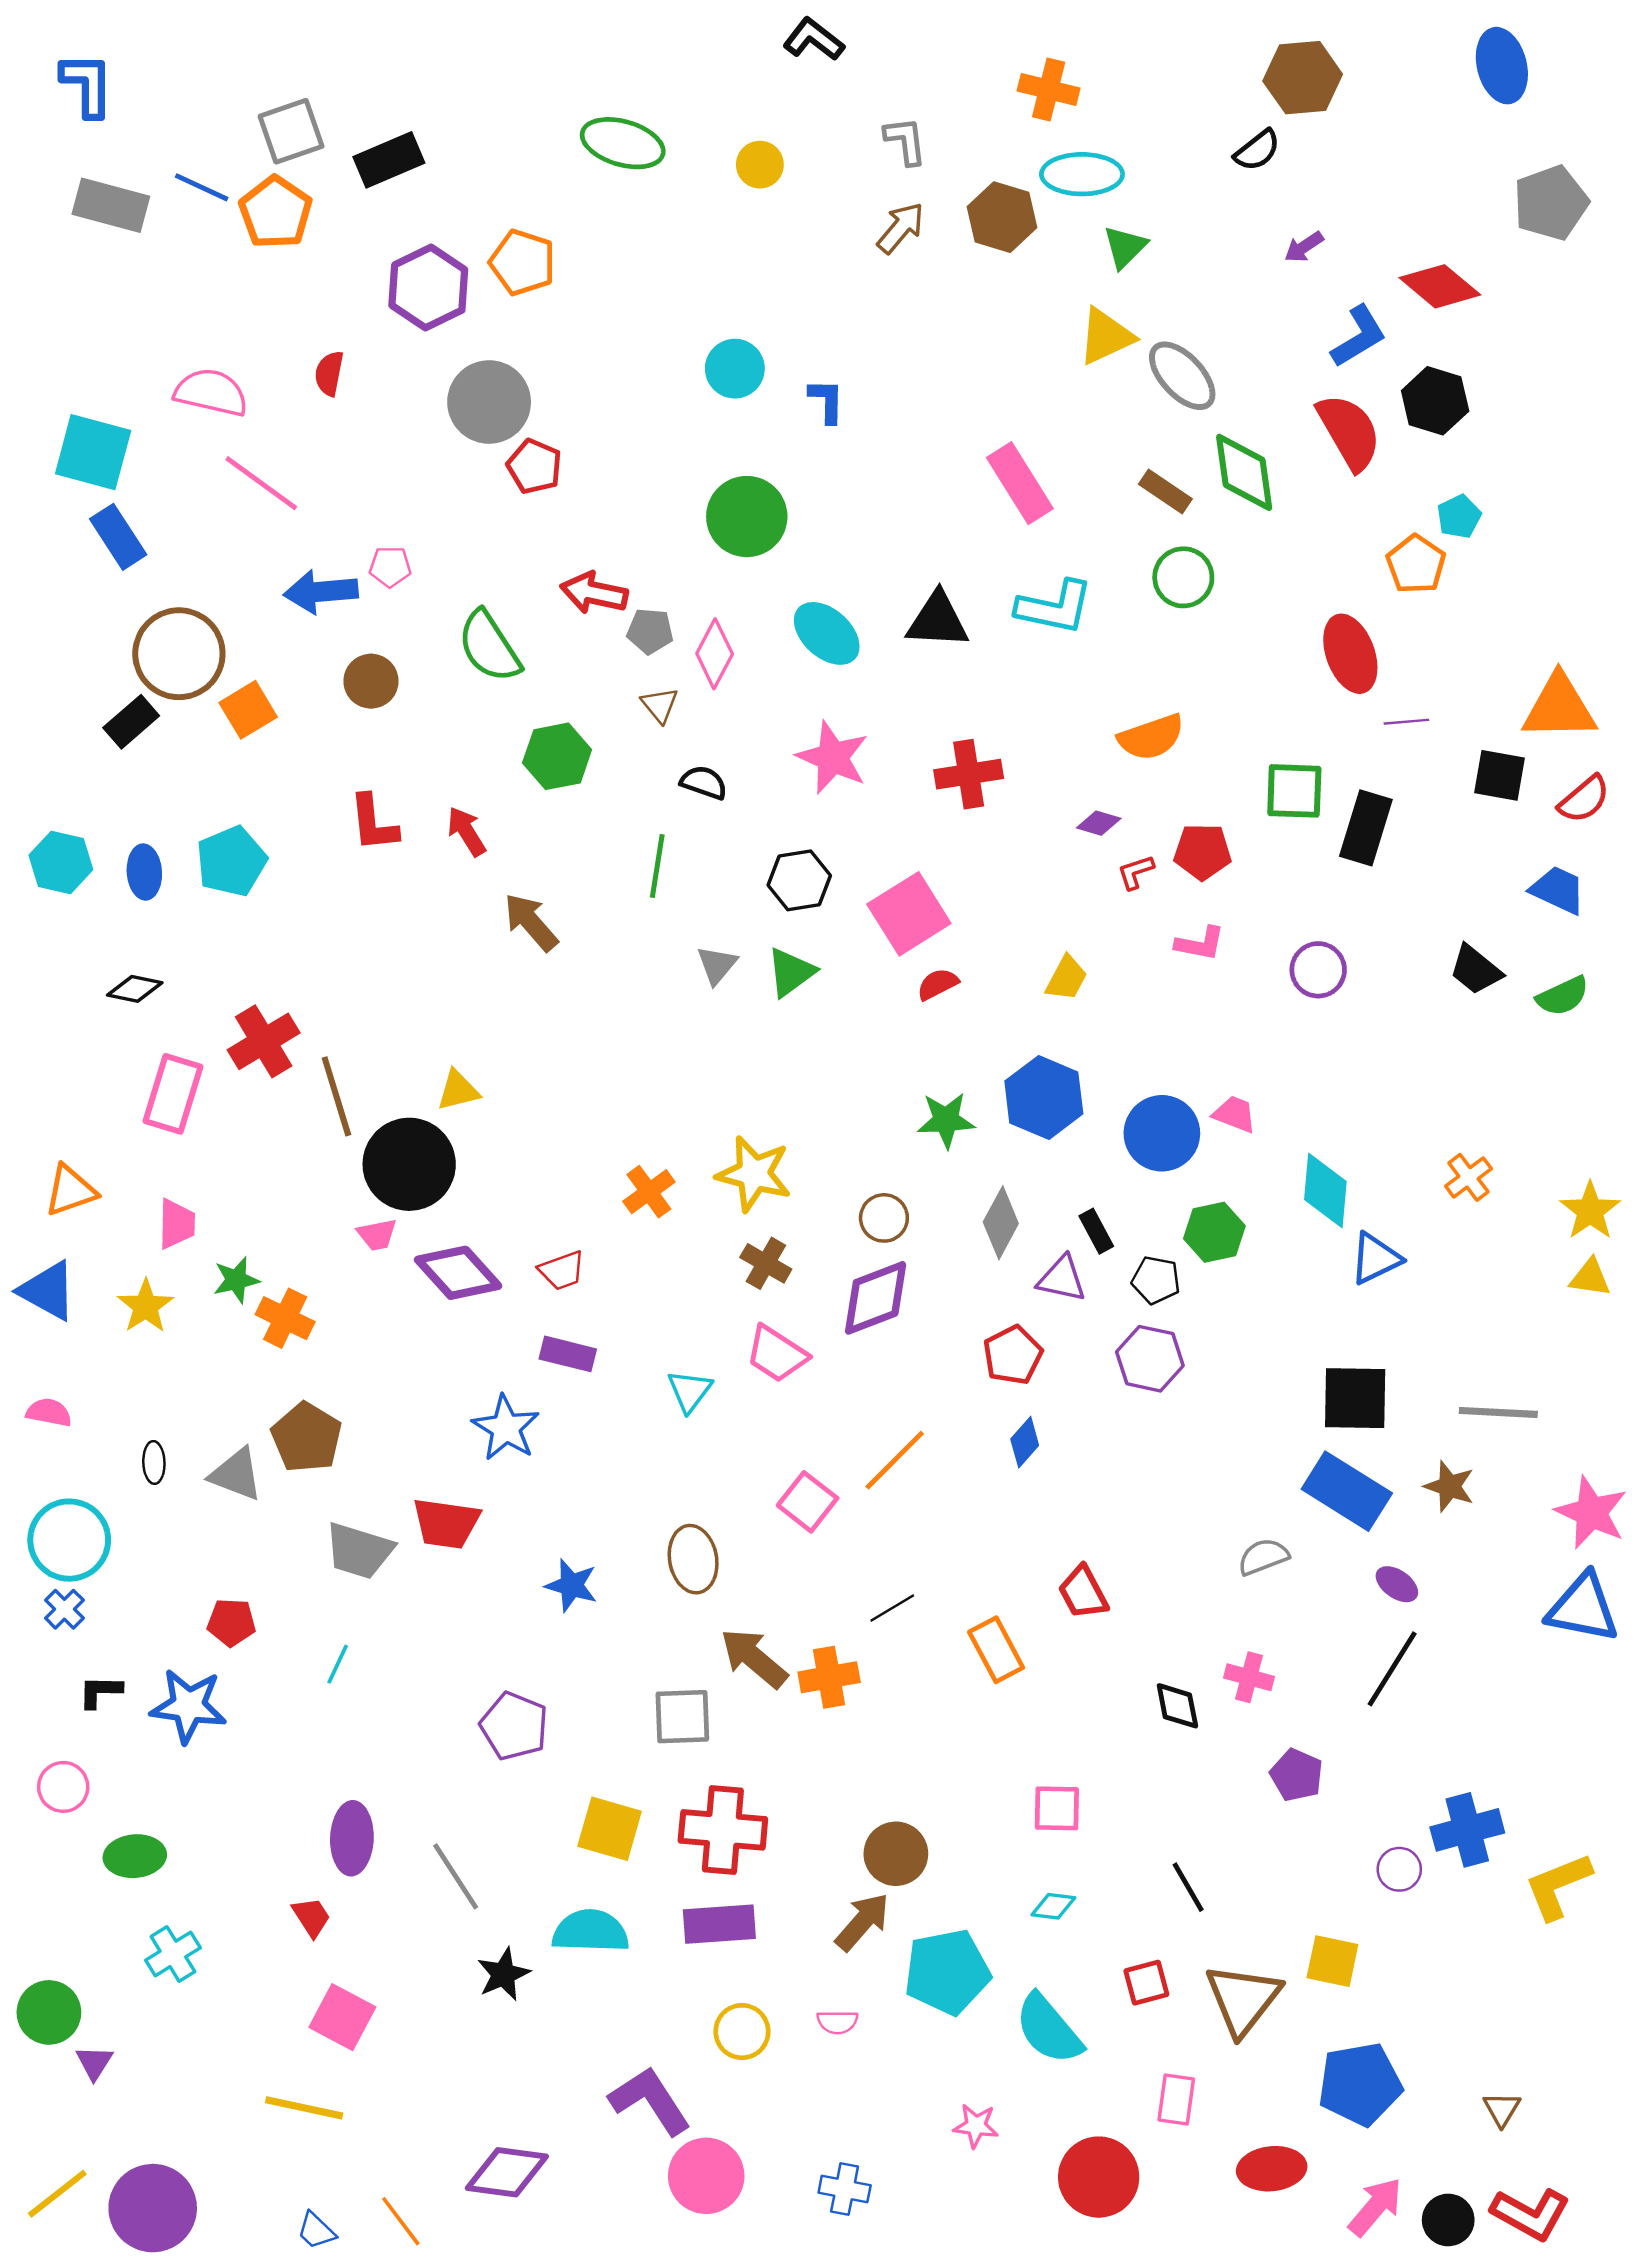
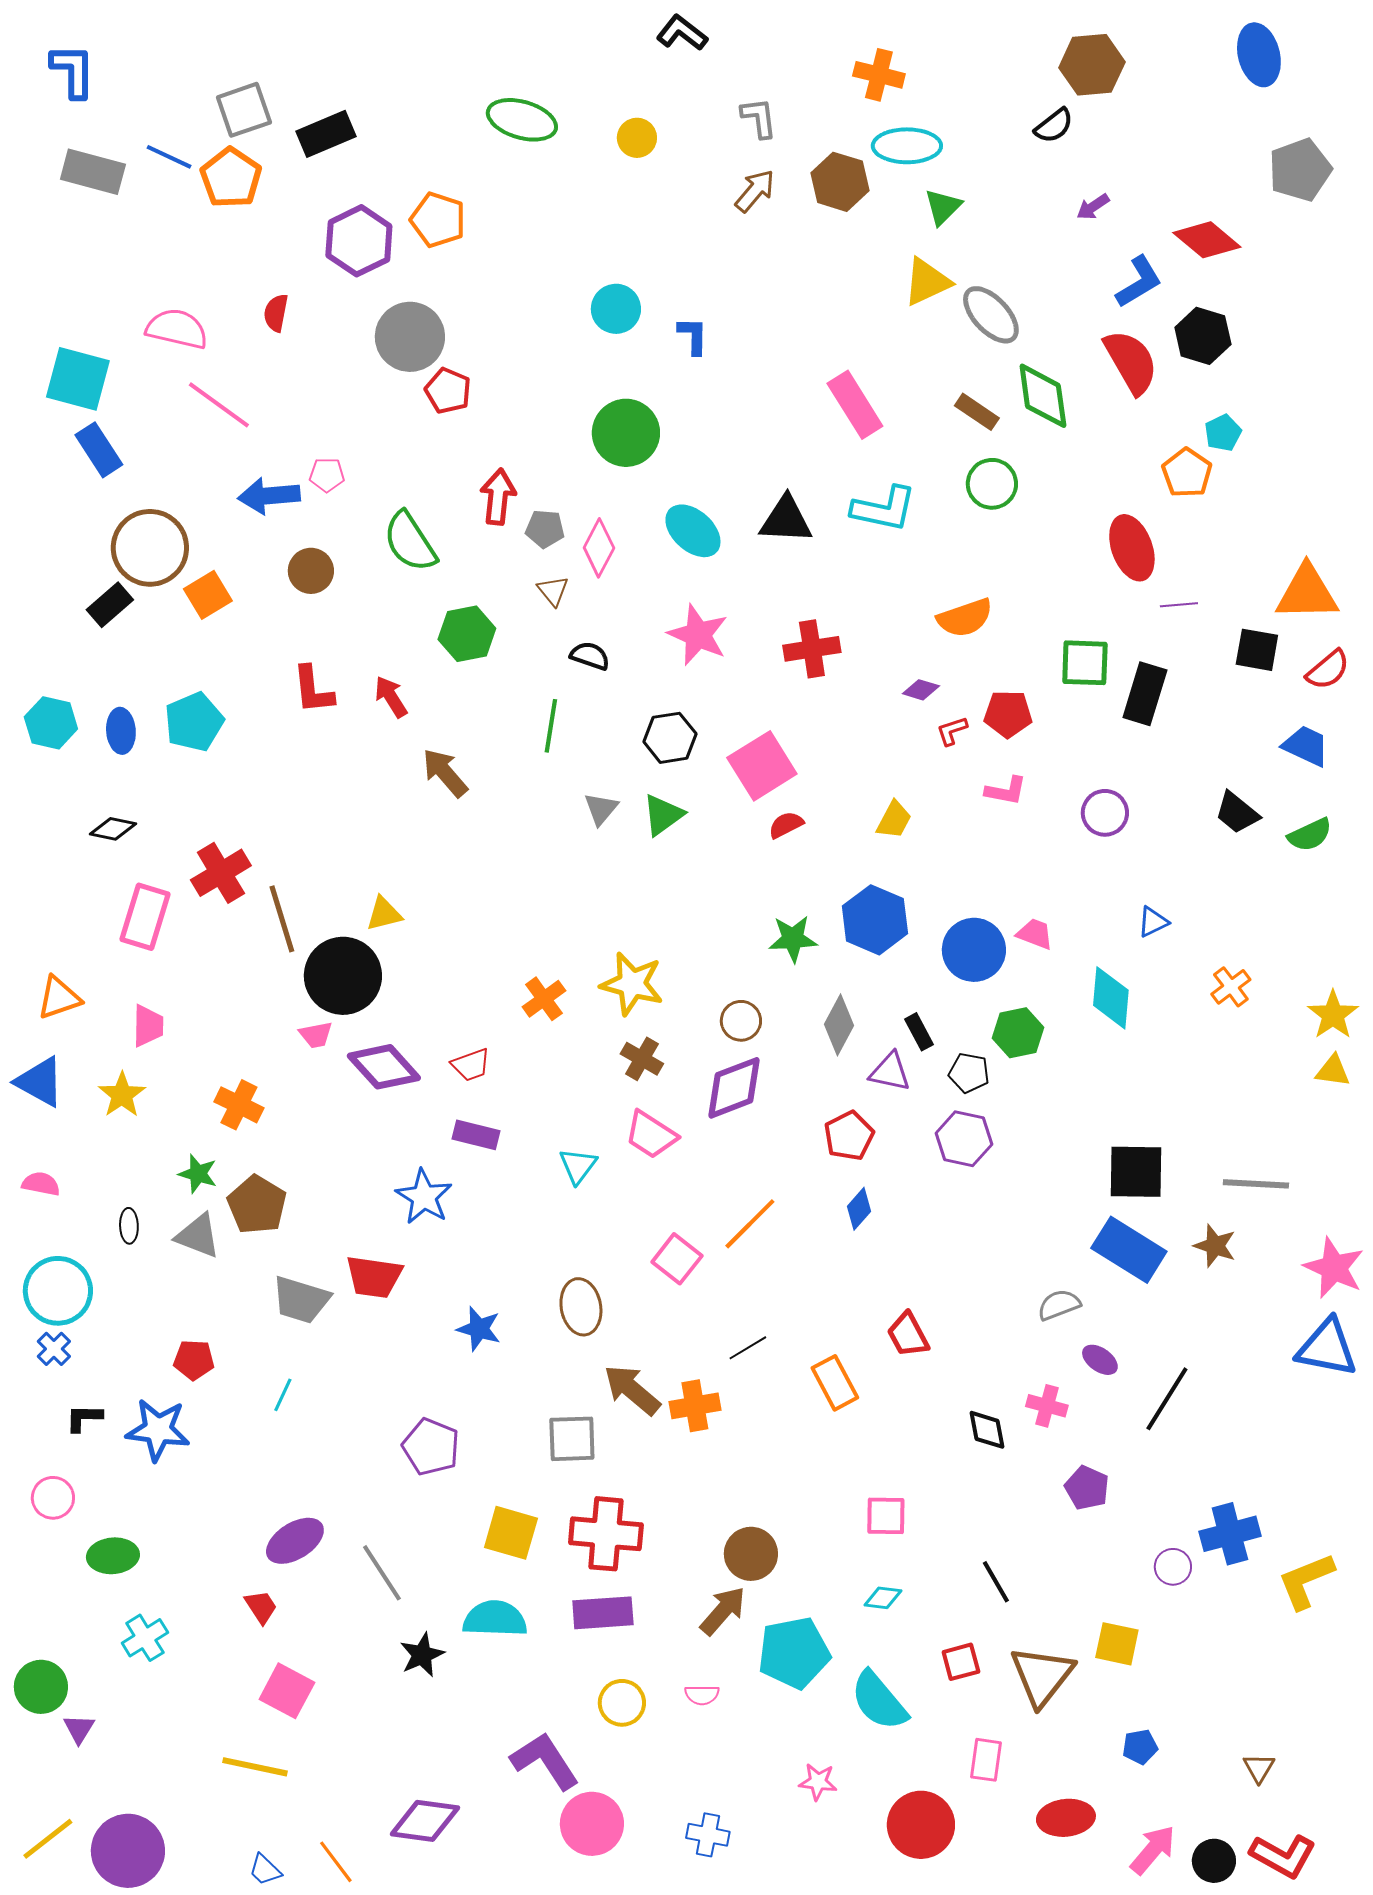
red arrow: (594, 593) -> (498, 497), turned 84
blue triangle: (1375, 1259) -> (1153, 922), moved, size x0.7
green star: (236, 1280) -> (198, 1174), moved, turned 30
purple ellipse: (1397, 1584) -> (1100, 1360), moved
purple ellipse: (352, 1838) -> (295, 1541), turned 56
blue pentagon: (1360, 2084) -> (1140, 1747), size x0.5

